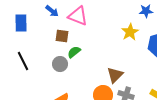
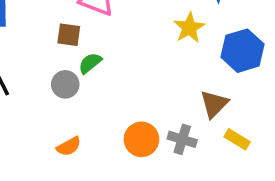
brown triangle: (115, 75) -> (214, 104), moved

